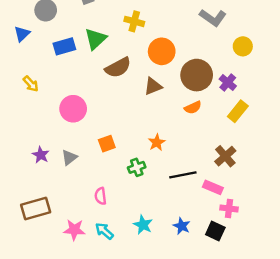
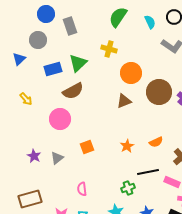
brown semicircle: (118, 68) -> (73, 91), moved
orange semicircle: (193, 107) -> (156, 142), moved
green cross: (137, 167) -> (128, 188), moved

